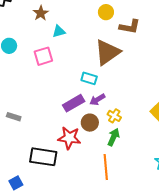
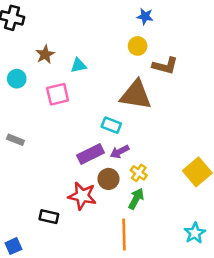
brown star: (41, 13) -> (45, 54), moved
brown triangle: (107, 52) -> (136, 95), turned 40
gray rectangle: (14, 117) -> (15, 140), moved
black rectangle: (43, 157) -> (49, 217), size x0.6

